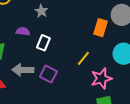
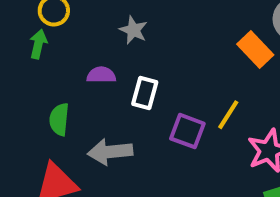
orange rectangle: (100, 28) -> (255, 50), turned -54
purple square: (48, 74) -> (187, 131), moved

